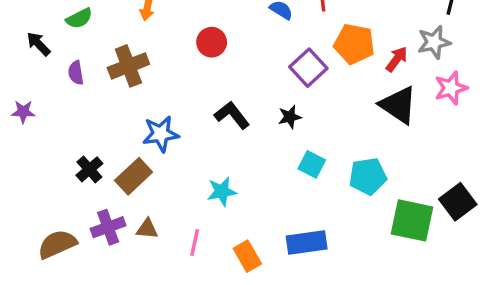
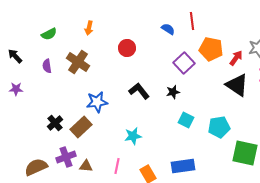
black arrow: (38, 44) -> (15, 56), moved
brown cross: (128, 66) -> (78, 62), turned -35
brown triangle: (147, 229) -> (86, 166), moved

